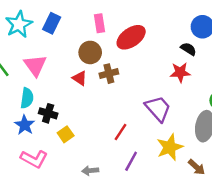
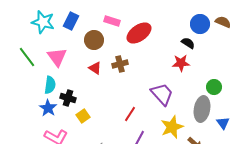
pink rectangle: (100, 23) -> (112, 21), turned -63
cyan star: (19, 24) -> (43, 22), turned -30
brown circle: (90, 52) -> (94, 40), moved

